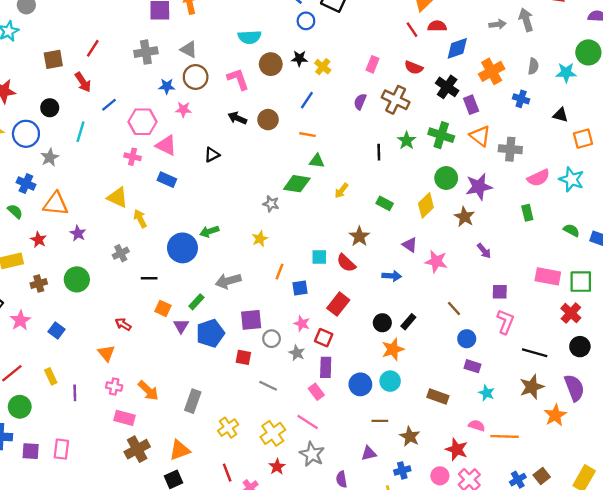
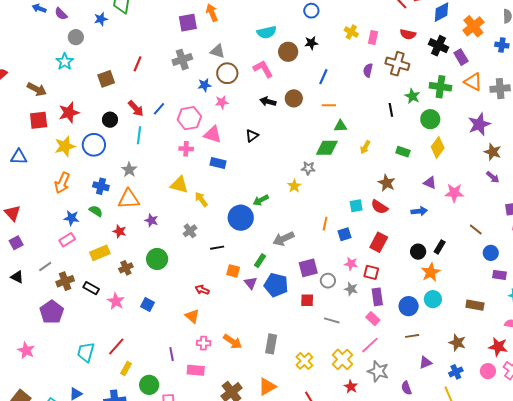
yellow cross: (323, 67) -> (351, 32), moved
red arrow: (83, 82) -> (136, 108), moved
gray star: (50, 157) -> (129, 170), moved
green circle: (446, 178) -> (430, 119), moved
brown star: (464, 217) -> (493, 152), moved
yellow star: (260, 239) -> (294, 186), moved
blue pentagon: (210, 333) -> (276, 285), turned -30
yellow rectangle: (51, 376) -> (126, 369), moved, turned 64
green circle: (20, 407) -> (149, 385), moved
pink rectangle: (124, 418) -> (196, 370), moved
brown line: (380, 421) -> (412, 336), moved
pink line: (308, 422) -> (370, 345), turned -66

